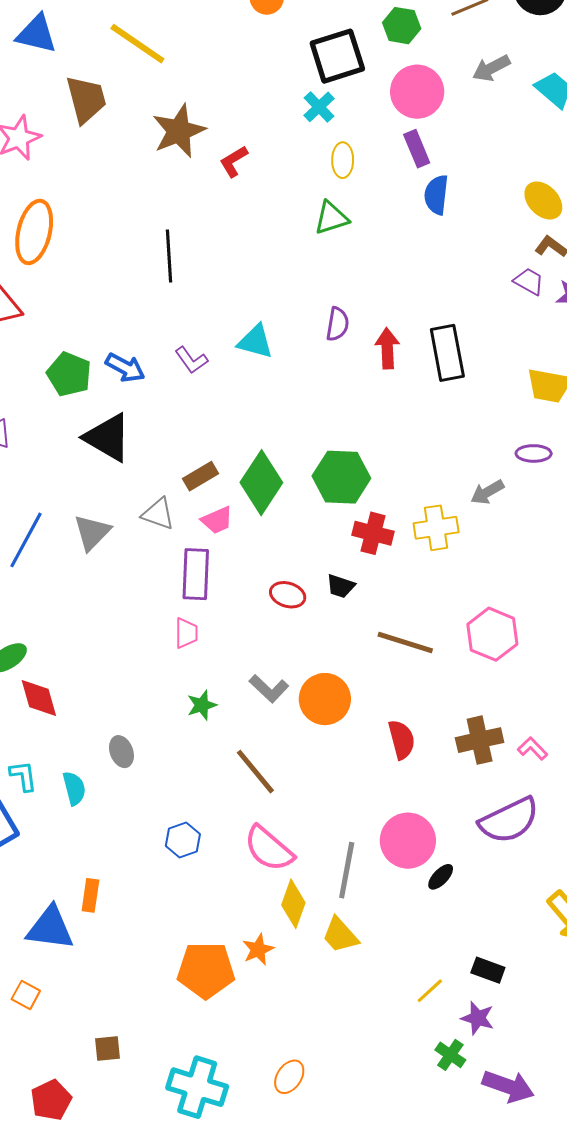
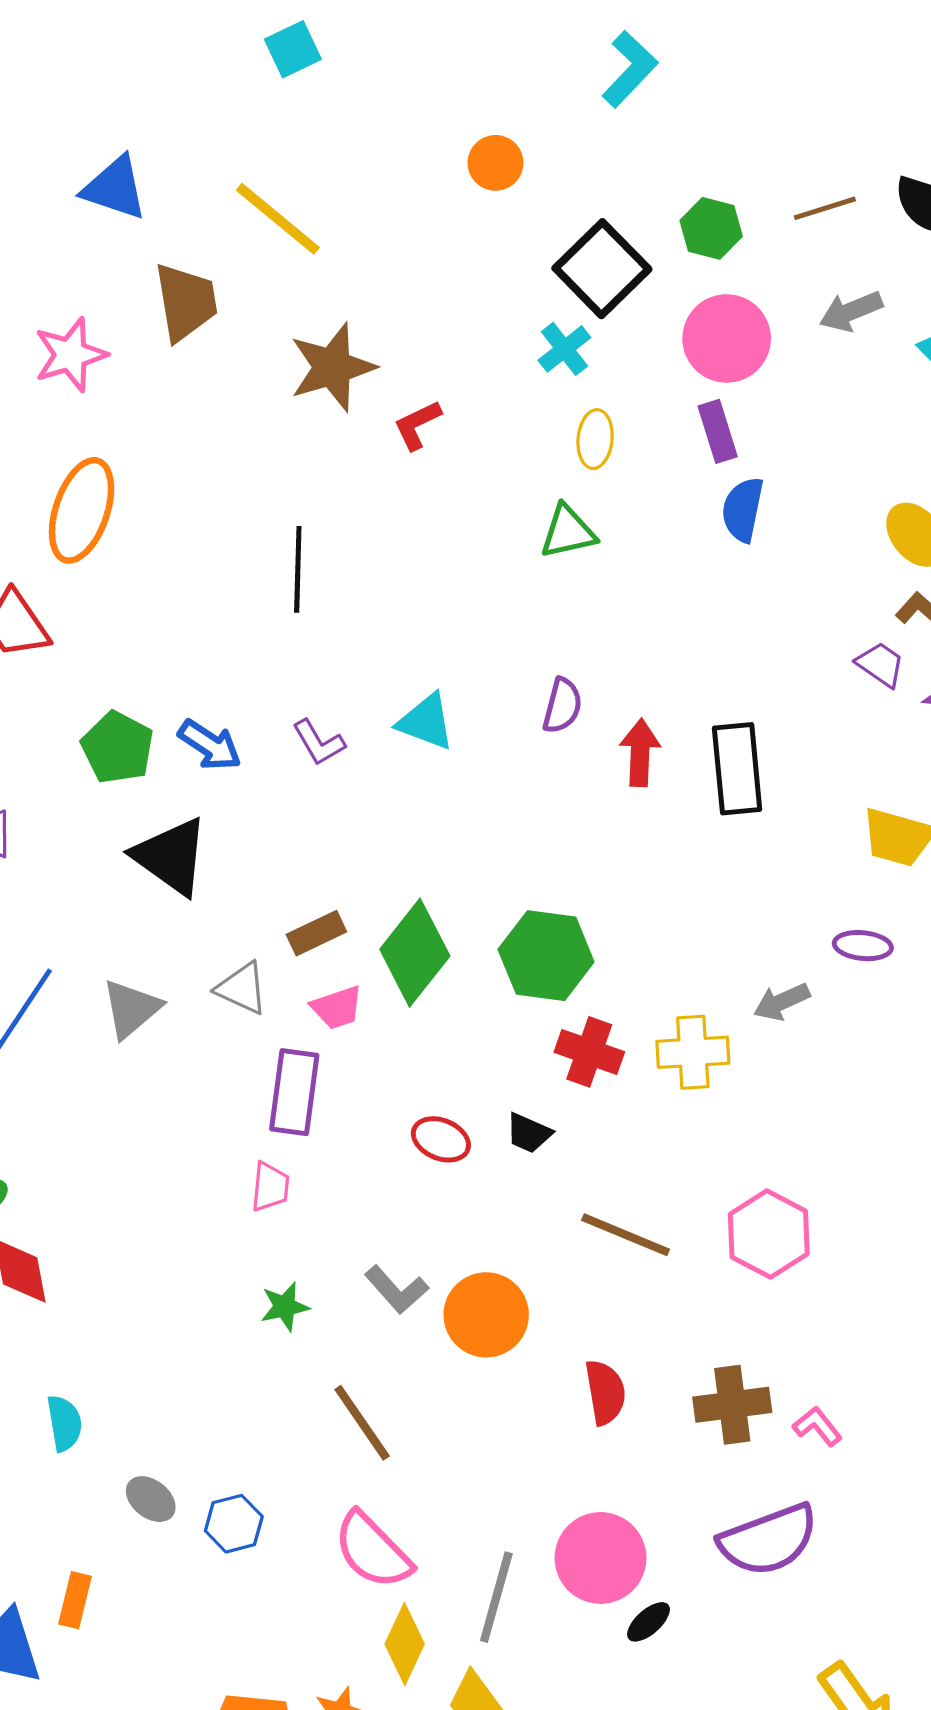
black square: (337, 56) -> (602, 269), turned -32
gray ellipse: (121, 752) -> (151, 1499), moved, turned -36

